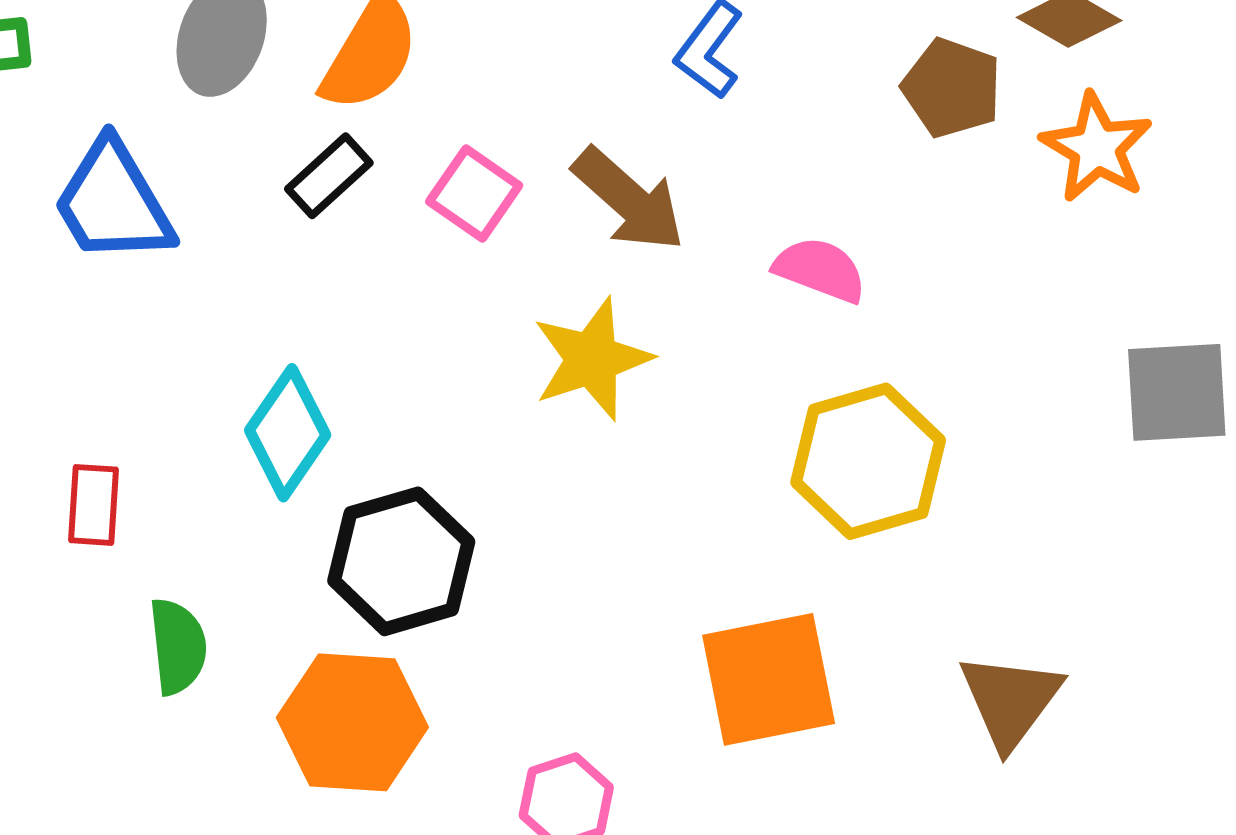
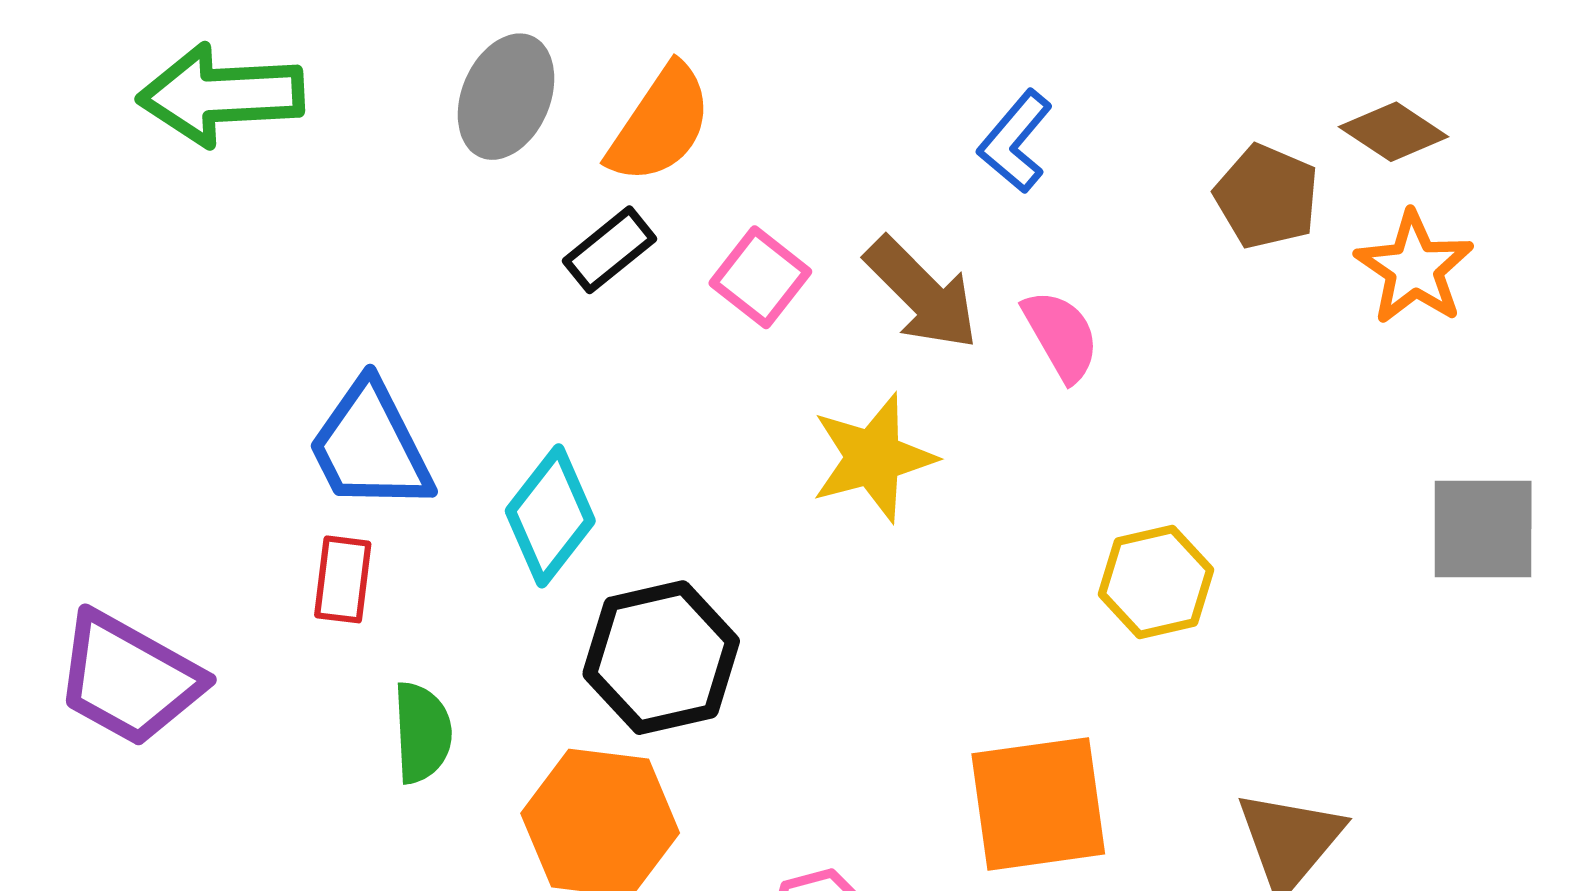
blue trapezoid: (113, 202) -> (370, 446), moved
pink semicircle: (820, 270) -> (1061, 336), moved, turned 36
yellow hexagon: (868, 461) -> (1156, 582), size x0.7

